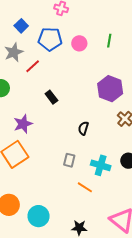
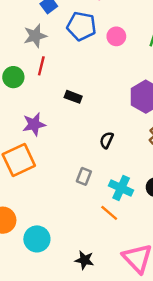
red line: (33, 66) -> (41, 66), moved, turned -42
black rectangle: (51, 97) -> (73, 97), turned -40
orange line: (85, 187) -> (109, 213), moved

